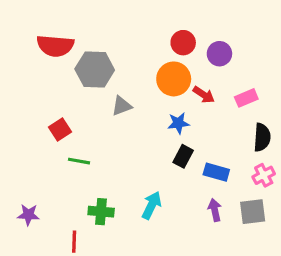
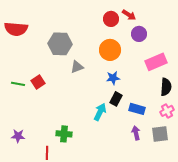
red circle: (183, 43) -> (111, 19), moved
red semicircle: (55, 46) -> (16, 29), moved
red arrow: (204, 95) -> (129, 15), moved
pink rectangle: (246, 98) -> (156, 62), size x1.5
green line: (79, 161) -> (18, 84), moved
cyan arrow: (152, 205) -> (100, 112), moved

